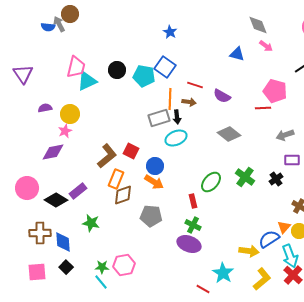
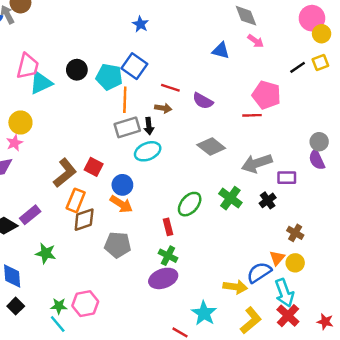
orange line: (170, 99) -> (125, 100), moved
gray arrow: (285, 135) -> (257, 163), moved, size x1.4
purple ellipse: (189, 244) -> (163, 278), turned -40

